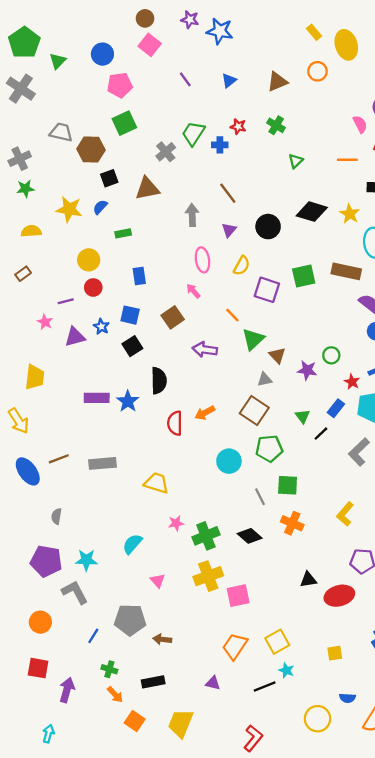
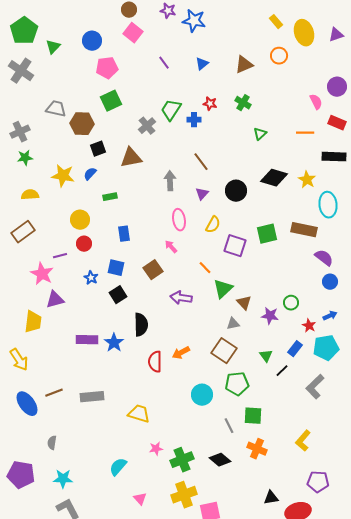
brown rectangle: (23, 274) -> (23, 232), size x1.6
pink star: (45, 322) -> (42, 274), size x1.6
purple triangle: (75, 337) -> (55, 300), moved
cyan star: (86, 560) -> (63, 479), moved
purple pentagon: (46, 561) -> (21, 475), moved

